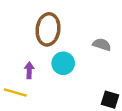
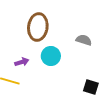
purple arrow: (29, 70) -> (22, 62), turned 72

